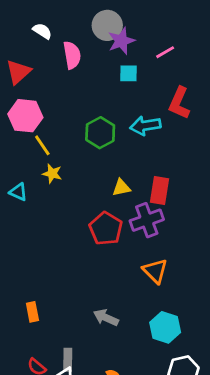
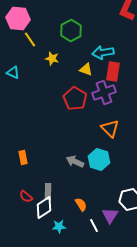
cyan arrow: (145, 126) -> (103, 52), moved
yellow star: (52, 174) -> (52, 58), moved
yellow triangle: (121, 188) -> (86, 70), turned 32
cyan hexagon: (165, 327) -> (99, 160), moved

